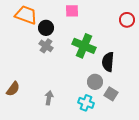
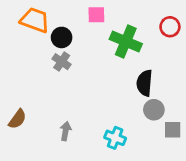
green cross: (84, 46) -> (126, 41), moved
gray circle: (95, 82) -> (154, 110), moved
gray square: (111, 94) -> (173, 130), moved, turned -32

